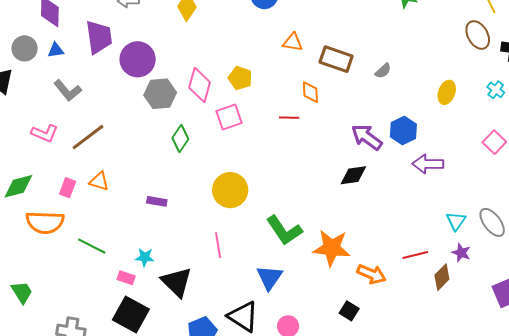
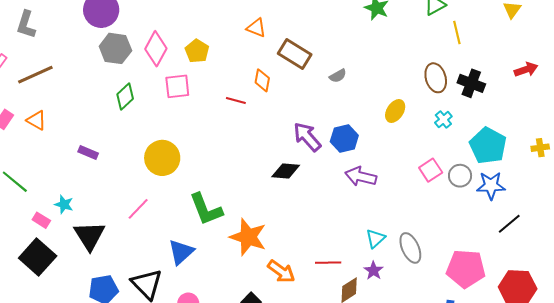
brown ellipse: (478, 35) -> (436, 78), moved
gray L-shape: (68, 90) -> (26, 25), turned 44
pink line: (218, 245) -> (138, 209), turned 40

